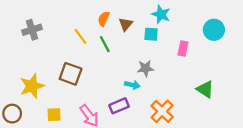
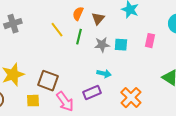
cyan square: (151, 34) -> (121, 45), moved
green line: (105, 44) -> (79, 37), turned 42
gray star: (146, 68) -> (102, 45), moved
brown square: (71, 74) -> (48, 81), moved

